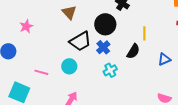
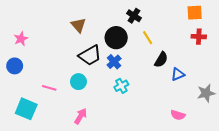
pink star: (26, 26) -> (21, 39), moved
yellow line: (144, 33) -> (148, 38), moved, turned -32
black semicircle: (133, 51) -> (161, 60), moved

